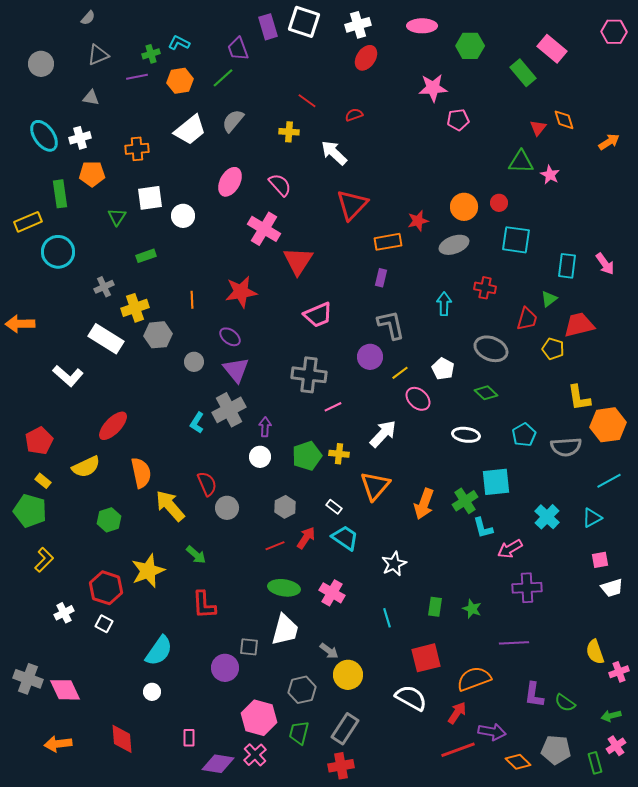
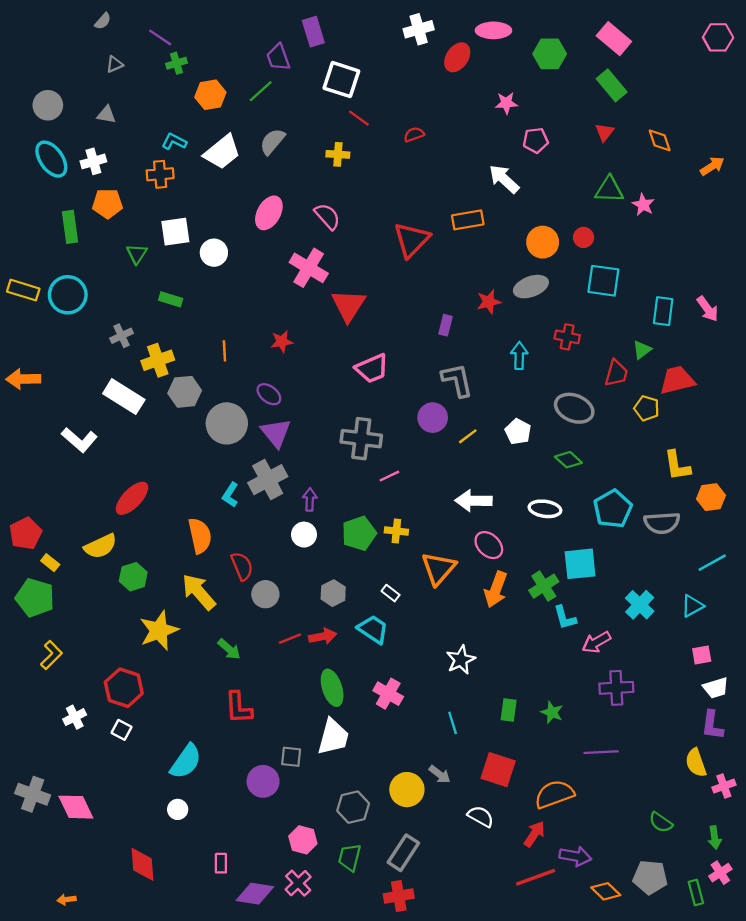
white square: (304, 22) -> (341, 80), moved
cyan L-shape: (179, 43) -> (174, 142), moved
pink rectangle: (552, 49) -> (614, 39), moved
gray triangle: (98, 55) -> (114, 64), size x0.7
red ellipse: (366, 58) -> (457, 57), moved
gray circle: (41, 64) -> (48, 105), moved
purple line: (137, 77) -> (160, 37), moved, turned 45
pink star: (433, 88) -> (506, 103), size x0.7
red triangle: (538, 128) -> (605, 132), moved
white arrow: (334, 153) -> (504, 179), moved
red star: (418, 221) -> (489, 302), moved
yellow rectangle: (28, 222) -> (23, 290), moved, turned 40
orange rectangle: (388, 242) -> (468, 220), moved
green rectangle: (146, 256) -> (171, 299), turned 36
red star: (241, 292) -> (282, 342), size x0.6
gray circle: (194, 362) -> (227, 423), size x1.8
pink ellipse: (418, 399) -> (489, 545), moved
orange hexagon: (608, 425) -> (711, 497), size x0.7
white arrow: (383, 434) -> (474, 501), moved, turned -132
cyan pentagon: (524, 435) -> (613, 509), size x1.4
red pentagon: (39, 441) -> (26, 533), moved
orange semicircle: (141, 473) -> (200, 536), moved
green hexagon: (109, 520) -> (133, 577), moved
red arrow: (306, 538) -> (323, 636), moved, turned 45
cyan trapezoid: (345, 538) -> (373, 629), moved
red line: (275, 546) -> (290, 639), moved
yellow star: (148, 571) -> (159, 630), moved
green ellipse: (284, 588) -> (332, 688), turned 64
gray arrow: (329, 651) -> (440, 774), moved
red square: (426, 658) -> (498, 770), turned 32
purple L-shape: (534, 695) -> (712, 725), moved
white semicircle: (411, 698) -> (481, 816), size x0.7
green arrow: (611, 716) -> (715, 838), turned -84
pink hexagon: (259, 718) -> (303, 840), size x0.7
orange arrow: (58, 744) -> (67, 900), moved, size x0.6

